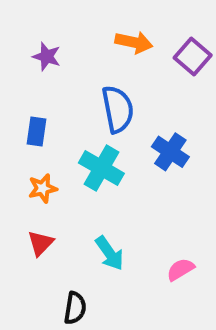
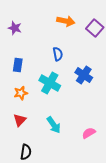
purple star: (47, 56) -> (15, 28), moved
blue semicircle: (118, 109) -> (58, 54), size x0.6
black semicircle: (75, 308) -> (26, 152), moved

